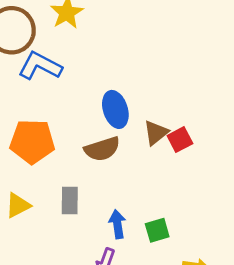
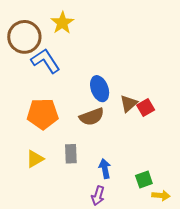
blue L-shape: (40, 66) -> (45, 61), turned 32
green square: (157, 230) -> (144, 180), moved

